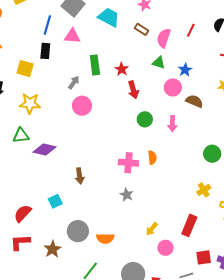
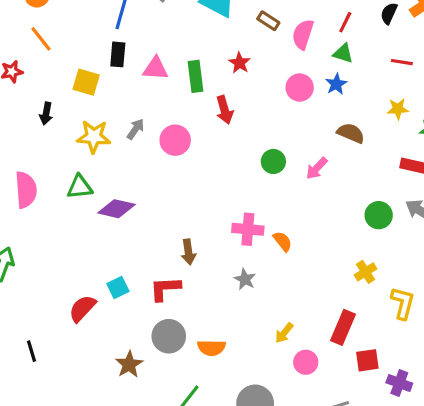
pink triangle: (72, 36) -> (155, 68), moved
green triangle: (159, 63) -> (343, 53), moved
red star: (122, 69) -> (240, 63), moved
gray arrow: (74, 83) -> (136, 129), moved
pink circle: (173, 87) -> (300, 88), moved
red arrow: (133, 90) -> (224, 110), moved
pink arrow: (172, 124) -> (317, 168), turned 42
orange semicircle: (152, 158) -> (283, 241), moved, turned -32
brown arrow: (80, 176) -> (188, 252), moved
cyan square: (55, 201) -> (118, 288), moved
red L-shape: (20, 242) -> (165, 289), moved
red square: (204, 257) -> (367, 360), moved

